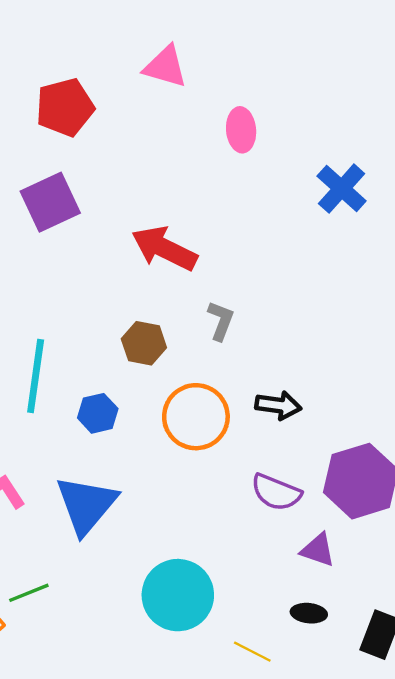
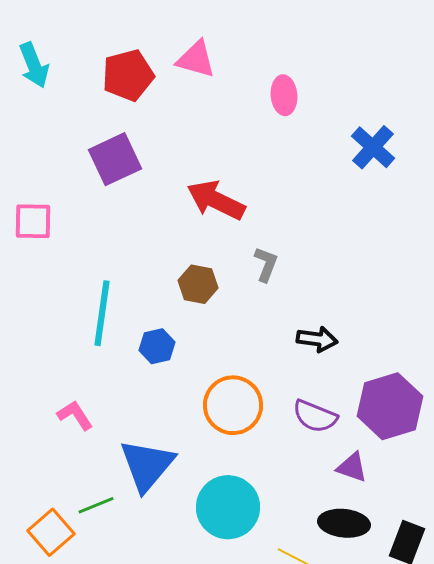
pink triangle: (165, 67) -> (196, 59), moved
orange circle: (196, 417) -> (233, 405), moved
blue triangle: (86, 505) -> (147, 465), moved
black ellipse: (309, 613) -> (344, 523), size x1.6

